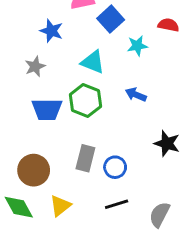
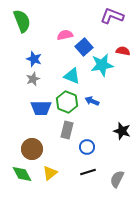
blue star: (51, 31) -> (34, 59), moved
cyan star: (137, 46) -> (102, 65), size x1.6
blue arrow: (136, 95) -> (92, 101), moved
gray rectangle: (85, 158) -> (67, 130), moved

